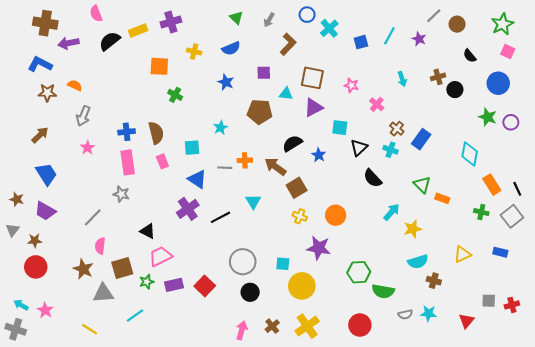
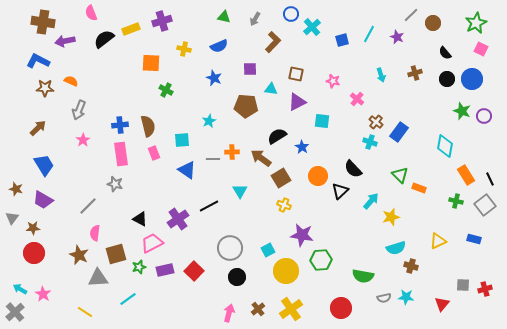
green triangle: (236, 18) -> (224, 17), turned -32
brown square: (312, 78) -> (296, 74), size x0.7
black circle: (455, 90) -> (447, 79), moved
black triangle: (359, 148) -> (340, 191), moved
purple cross: (188, 209) -> (178, 219), moved
orange circle: (336, 215) -> (318, 176), moved
cyan square: (283, 264) -> (268, 250), turned -32
green hexagon: (359, 272) -> (321, 260), moved
gray cross: (16, 329) -> (15, 312), turned 30

